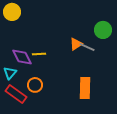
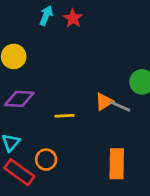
yellow line: (39, 54) -> (64, 116), moved
purple diamond: (22, 57) -> (19, 99), moved, turned -60

